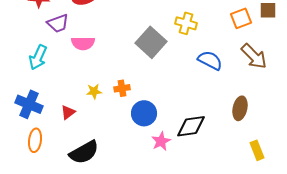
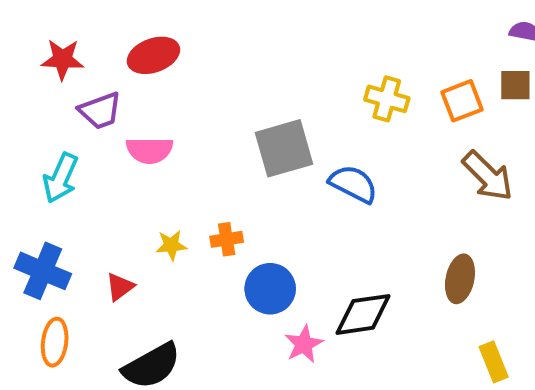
yellow cross: (186, 23) -> (387, 99), moved
gray square: (151, 42) -> (284, 148), turned 32
blue semicircle: (210, 60) -> (353, 184), moved

